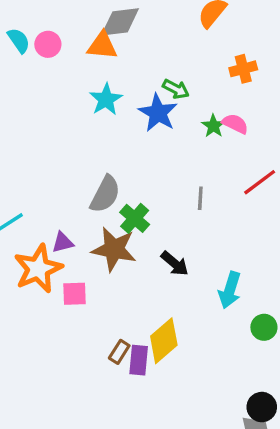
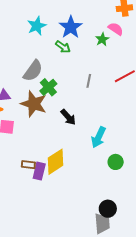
green arrow: (176, 89) -> (63, 47), moved
cyan star: (106, 99) -> (37, 26), moved
pink semicircle: (235, 124) -> (116, 29), moved
brown rectangle: (119, 352) -> (28, 165), turned 56

